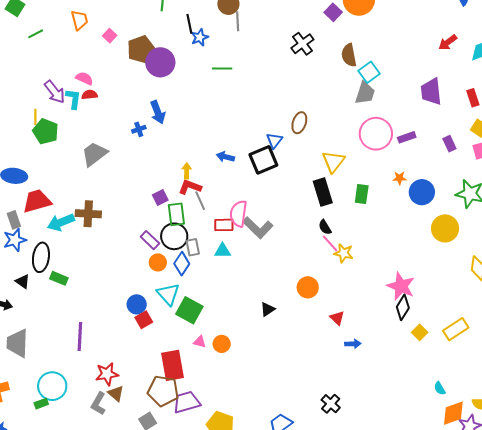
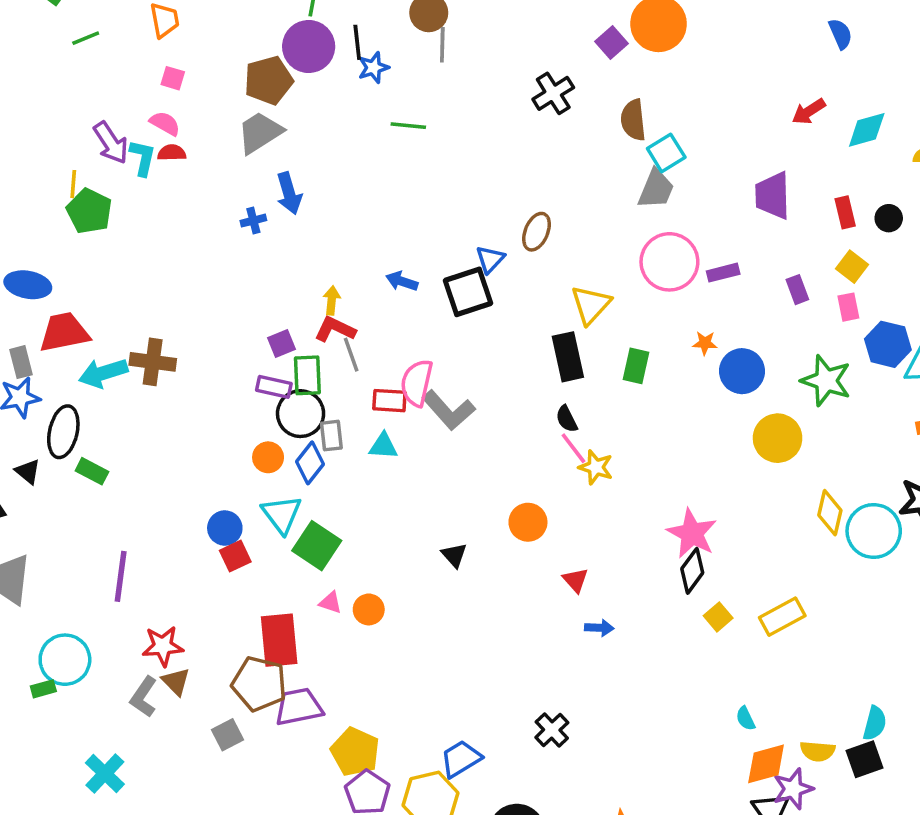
pink square: (110, 36) -> (173, 78), moved, turned -32
purple circle: (160, 62) -> (309, 46), moved
gray trapezoid: (94, 154) -> (260, 132), moved
purple rectangle: (150, 240) -> (274, 387), moved, turned -36
black triangle: (268, 309) -> (454, 555), turned -42

